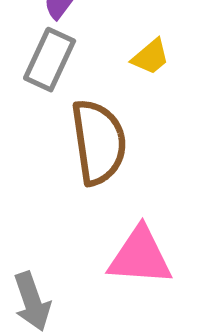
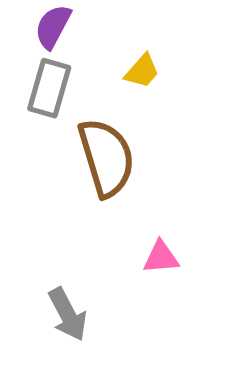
pink triangle: (140, 256) -> (161, 257), size x0.6

